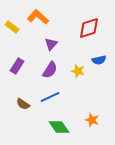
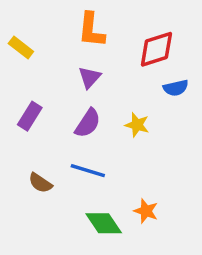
orange L-shape: (38, 17) -> (91, 30), moved, turned -125
blue semicircle: (99, 60) -> (176, 88), moved
blue line: (50, 97) -> (88, 171), turned 42
orange star: (92, 120) -> (146, 211), moved

